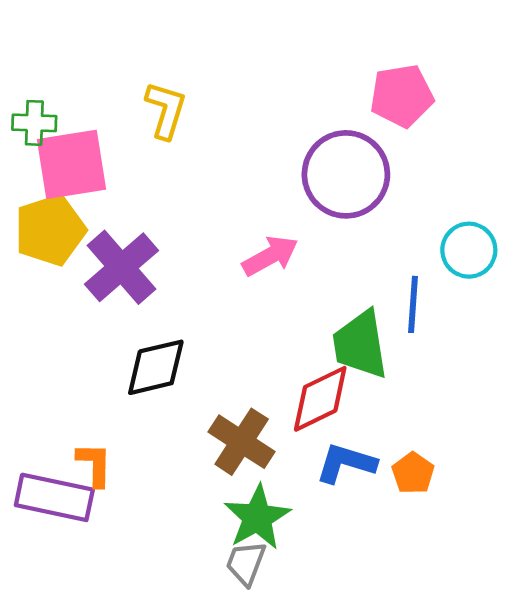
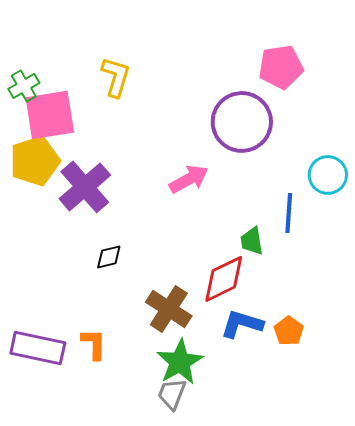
green cross: (34, 123) -> (24, 86), turned -32
green trapezoid: (360, 344) -> (252, 241), size x0.6
black diamond: (156, 367) -> (109, 257), size x0.6
orange L-shape: (94, 465) -> (94, 344), moved

